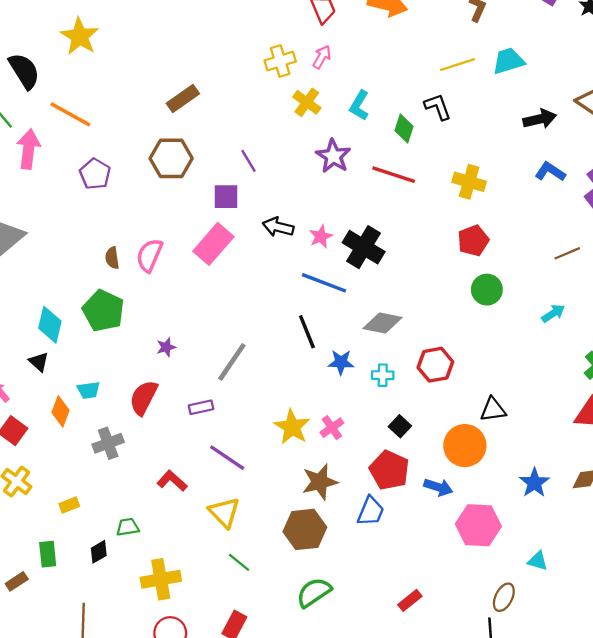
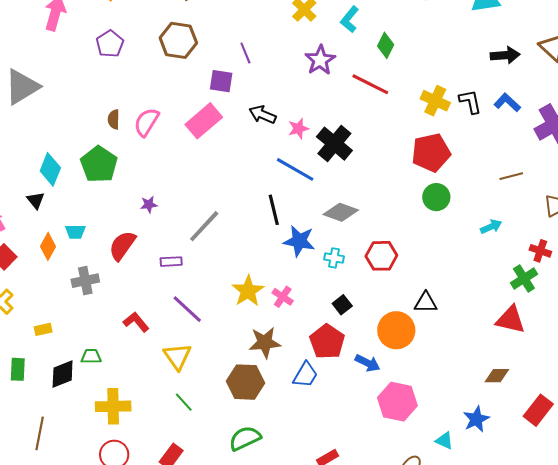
black L-shape: (438, 107) -> (470, 102), moved
red pentagon: (473, 241) -> (431, 152), size x1.4
blue star: (341, 362) -> (299, 241), size x1.4
pink cross: (332, 428) -> (283, 297), turned -30
blue star: (534, 483) -> (476, 419), moved
black diamond: (99, 552) -> (63, 374), size x1.4

